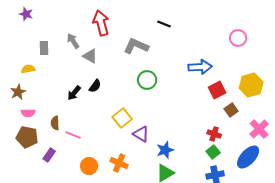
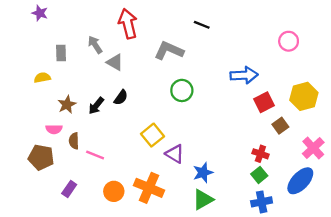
brown star: (18, 92) -> (67, 105), moved
pink semicircle: (28, 113) -> (54, 129), moved
purple rectangle: (49, 155) -> (69, 189), moved
orange cross: (119, 163) -> (149, 188), size x1.4

